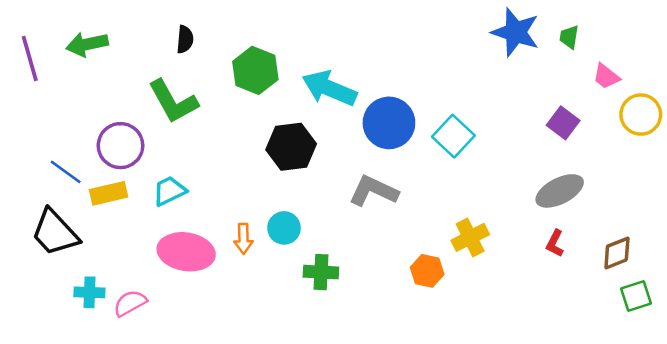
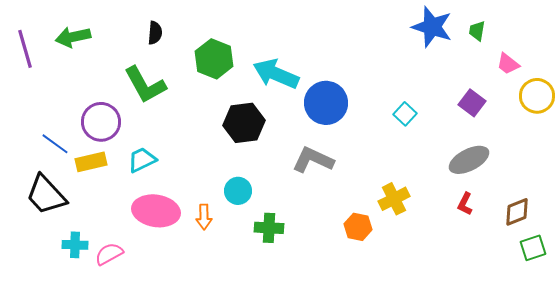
cyan square: (453, 136) -> (405, 114), moved, size x0.7
orange arrow: (243, 239) -> (204, 217), moved

